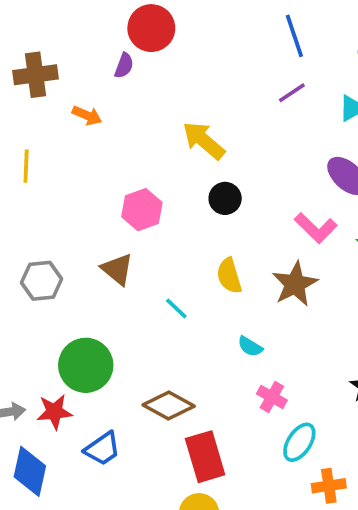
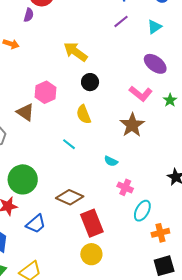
brown triangle: (117, 269) -> (25, 112), moved
yellow semicircle: (229, 276) -> (84, 114), moved

